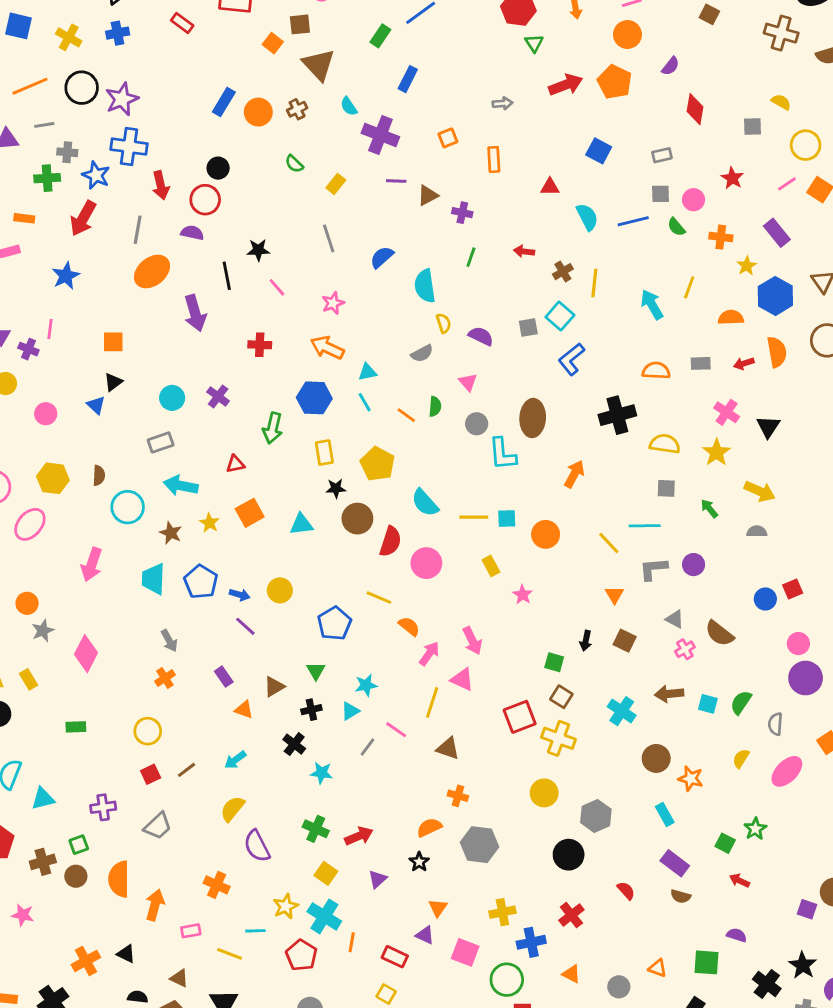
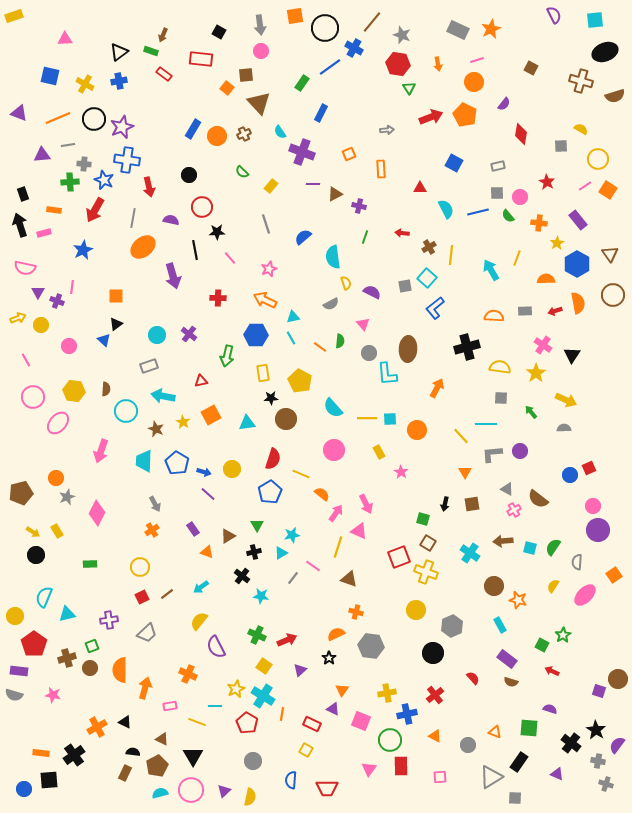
red circle: (205, 200) -> (202, 207), moved
red semicircle: (390, 542) -> (273, 459), moved
brown square: (625, 641) -> (472, 504), turned -35

